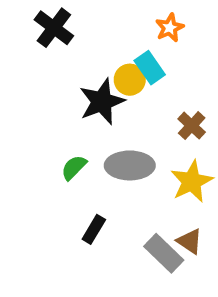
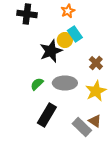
black cross: (54, 28) -> (27, 14), turned -30
orange star: (170, 28) -> (68, 11), moved
black rectangle: (94, 229) -> (47, 115), size x1.6

